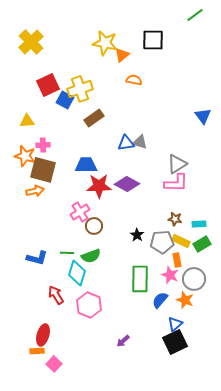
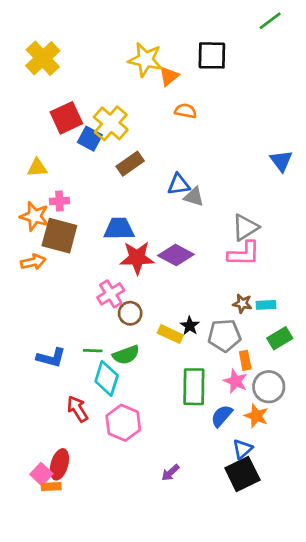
yellow cross: (80, 89) -> (111, 123), turned -30
blue triangle: (126, 143) -> (179, 184), moved
orange arrow: (35, 191) -> (33, 262), moved
cyan rectangle: (199, 224) -> (266, 305), moved
yellow rectangle: (181, 241) -> (170, 334), moved
pink square: (54, 364) -> (41, 474), moved

